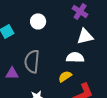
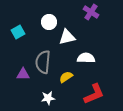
white triangle: (85, 36) -> (67, 37), moved
yellow semicircle: (65, 76) -> (66, 77), moved

